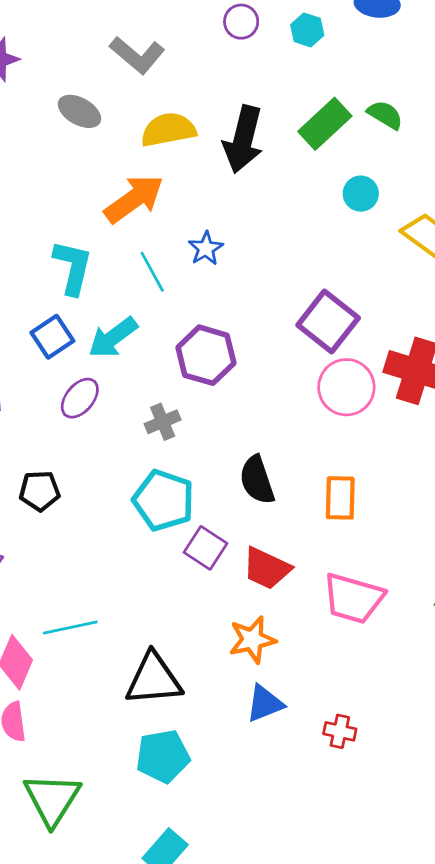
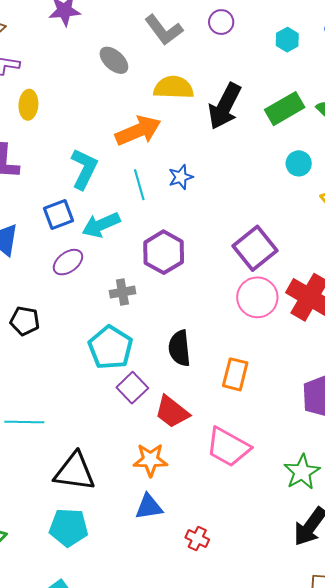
purple circle: (241, 22) -> (221, 22), moved

